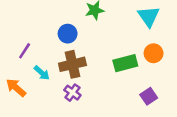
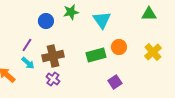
cyan triangle: (149, 16) -> (102, 20), moved
blue circle: (68, 34) -> (46, 21), moved
purple line: (25, 51) -> (27, 45), moved

